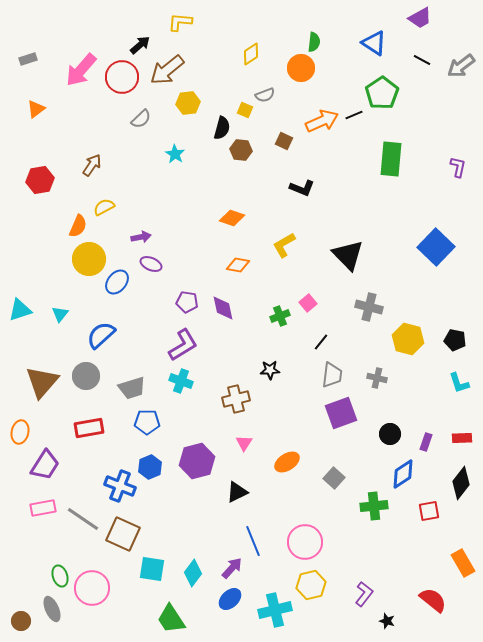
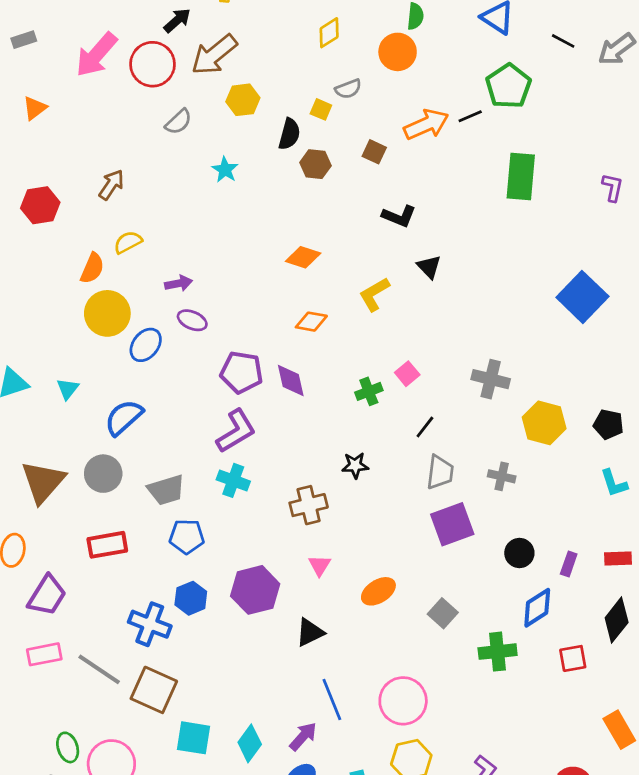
black triangle: (348, 255) -> (429, 267), moved, size x0.6
purple pentagon: (187, 302) -> (241, 372), size x1.4

